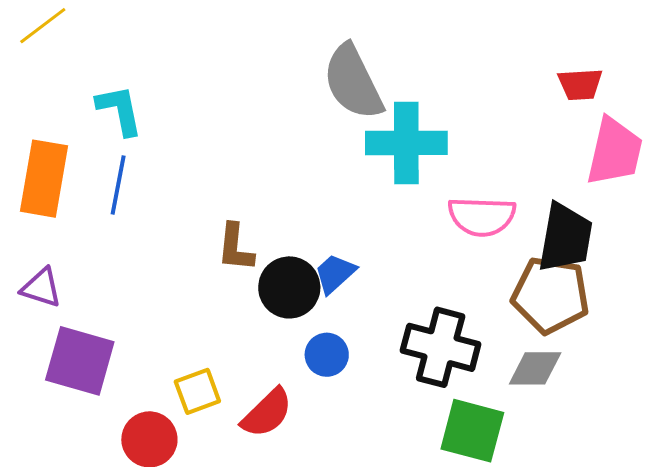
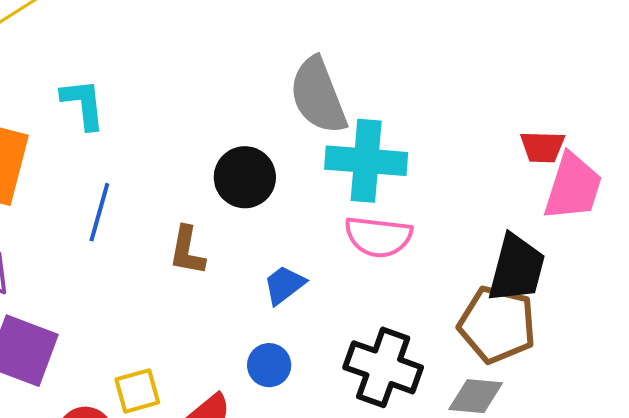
red trapezoid: (580, 84) -> (542, 147), moved
blue line: (118, 185) -> (99, 212), moved
pink semicircle: (482, 216) -> (378, 237), moved
black circle: (289, 287) -> (245, 177), moved

